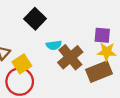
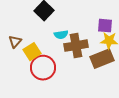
brown cross: (70, 57) -> (76, 46), turned 30
red circle: (20, 82) -> (43, 68), moved

